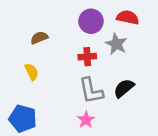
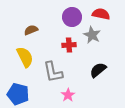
yellow semicircle: (32, 72) -> (25, 57), size x1.5
gray L-shape: (91, 91) -> (53, 72), moved

